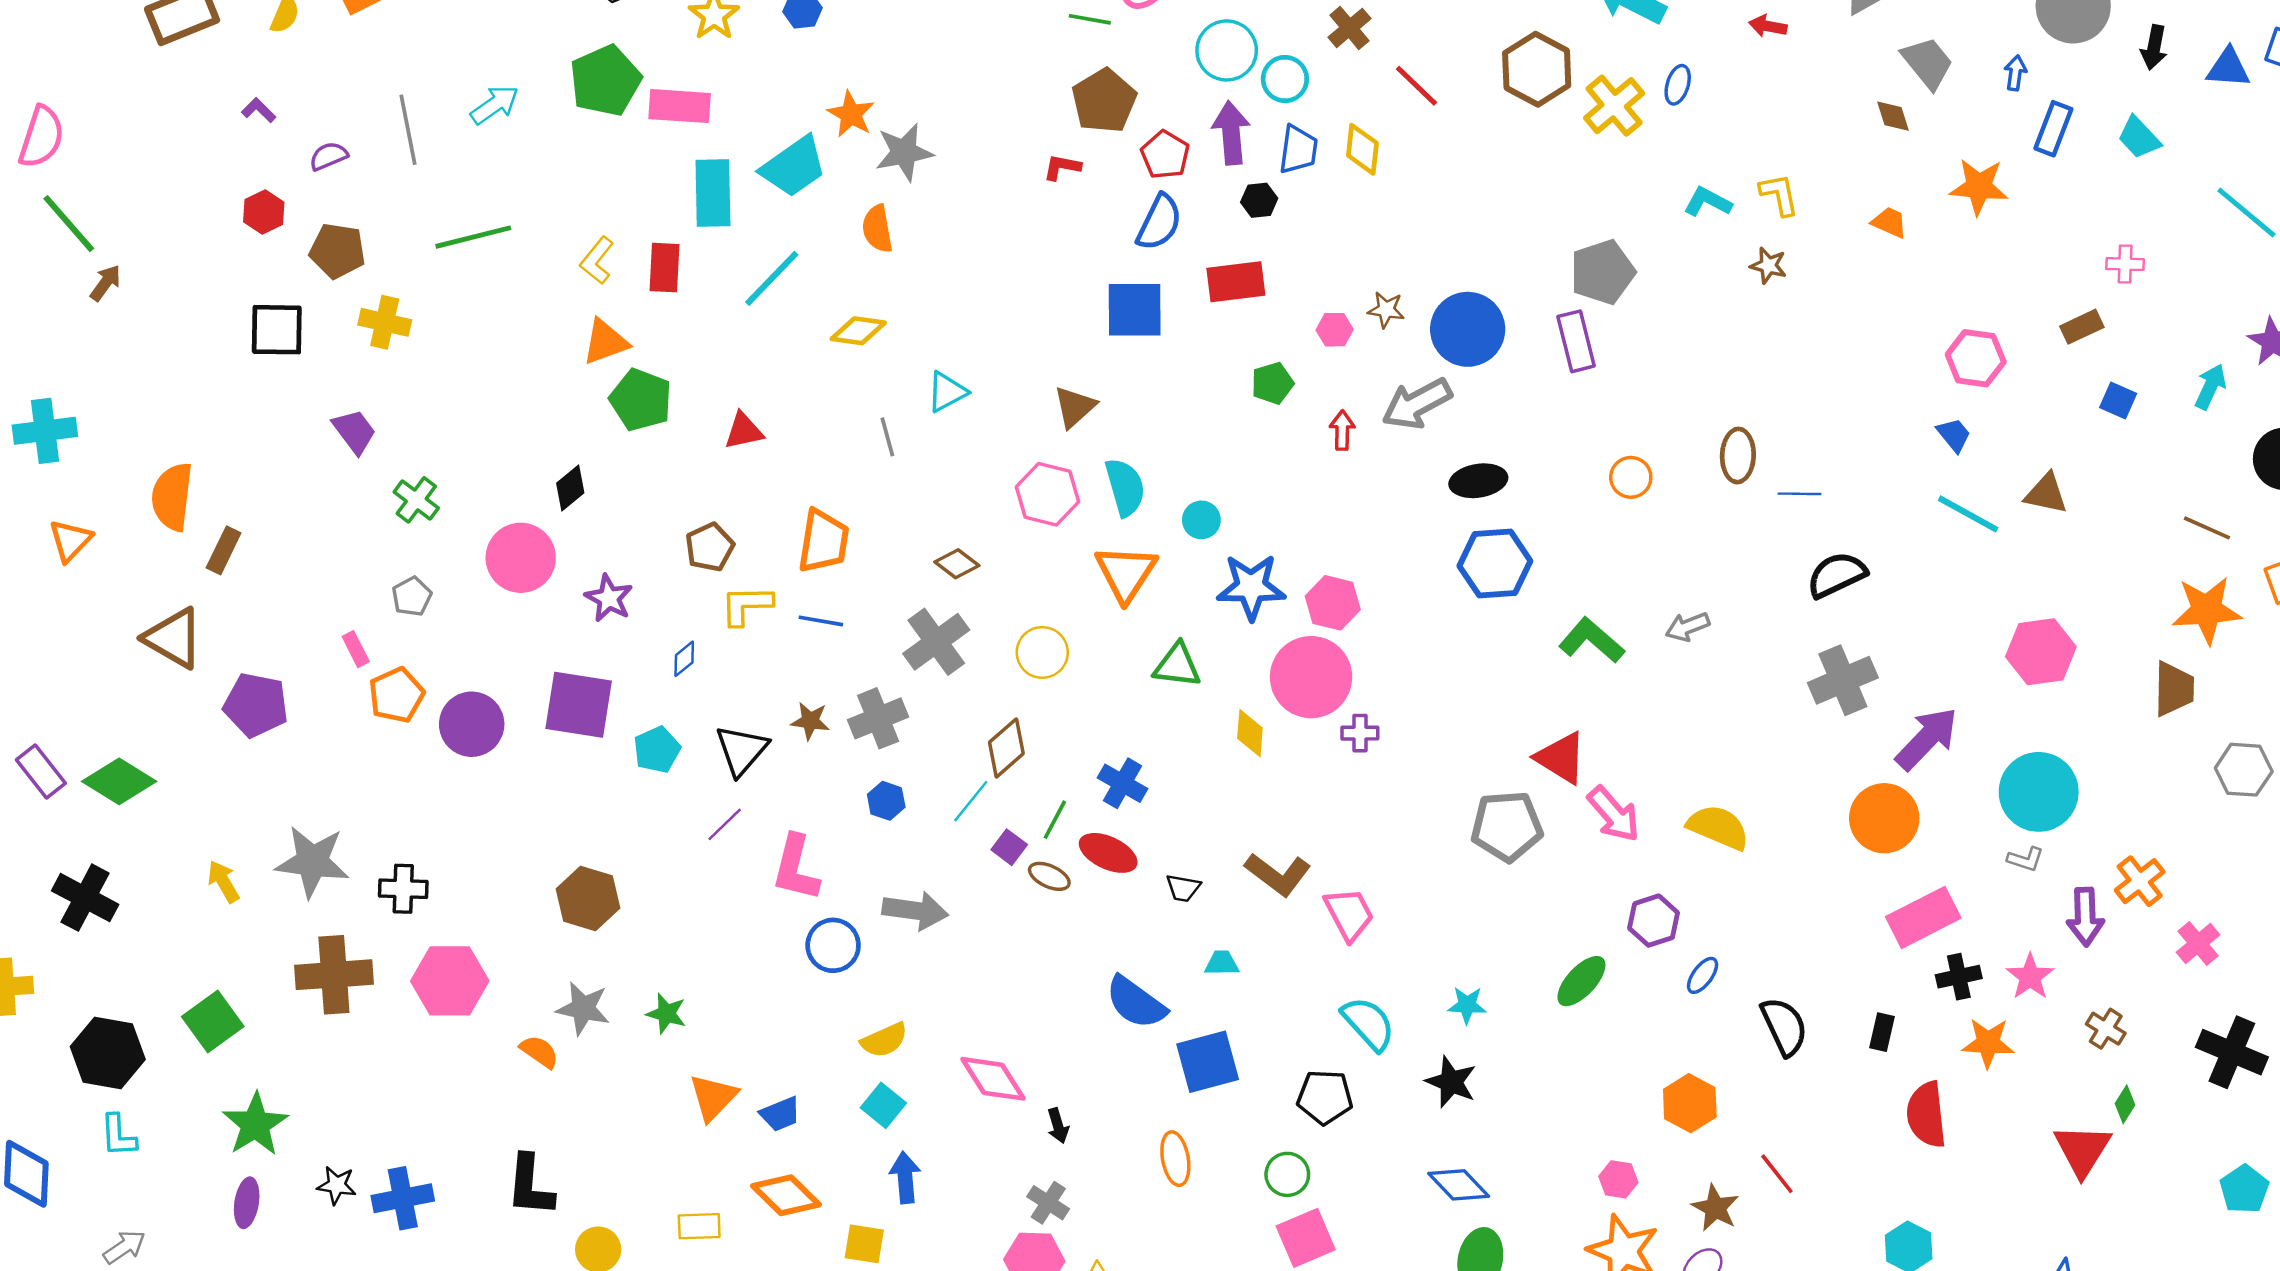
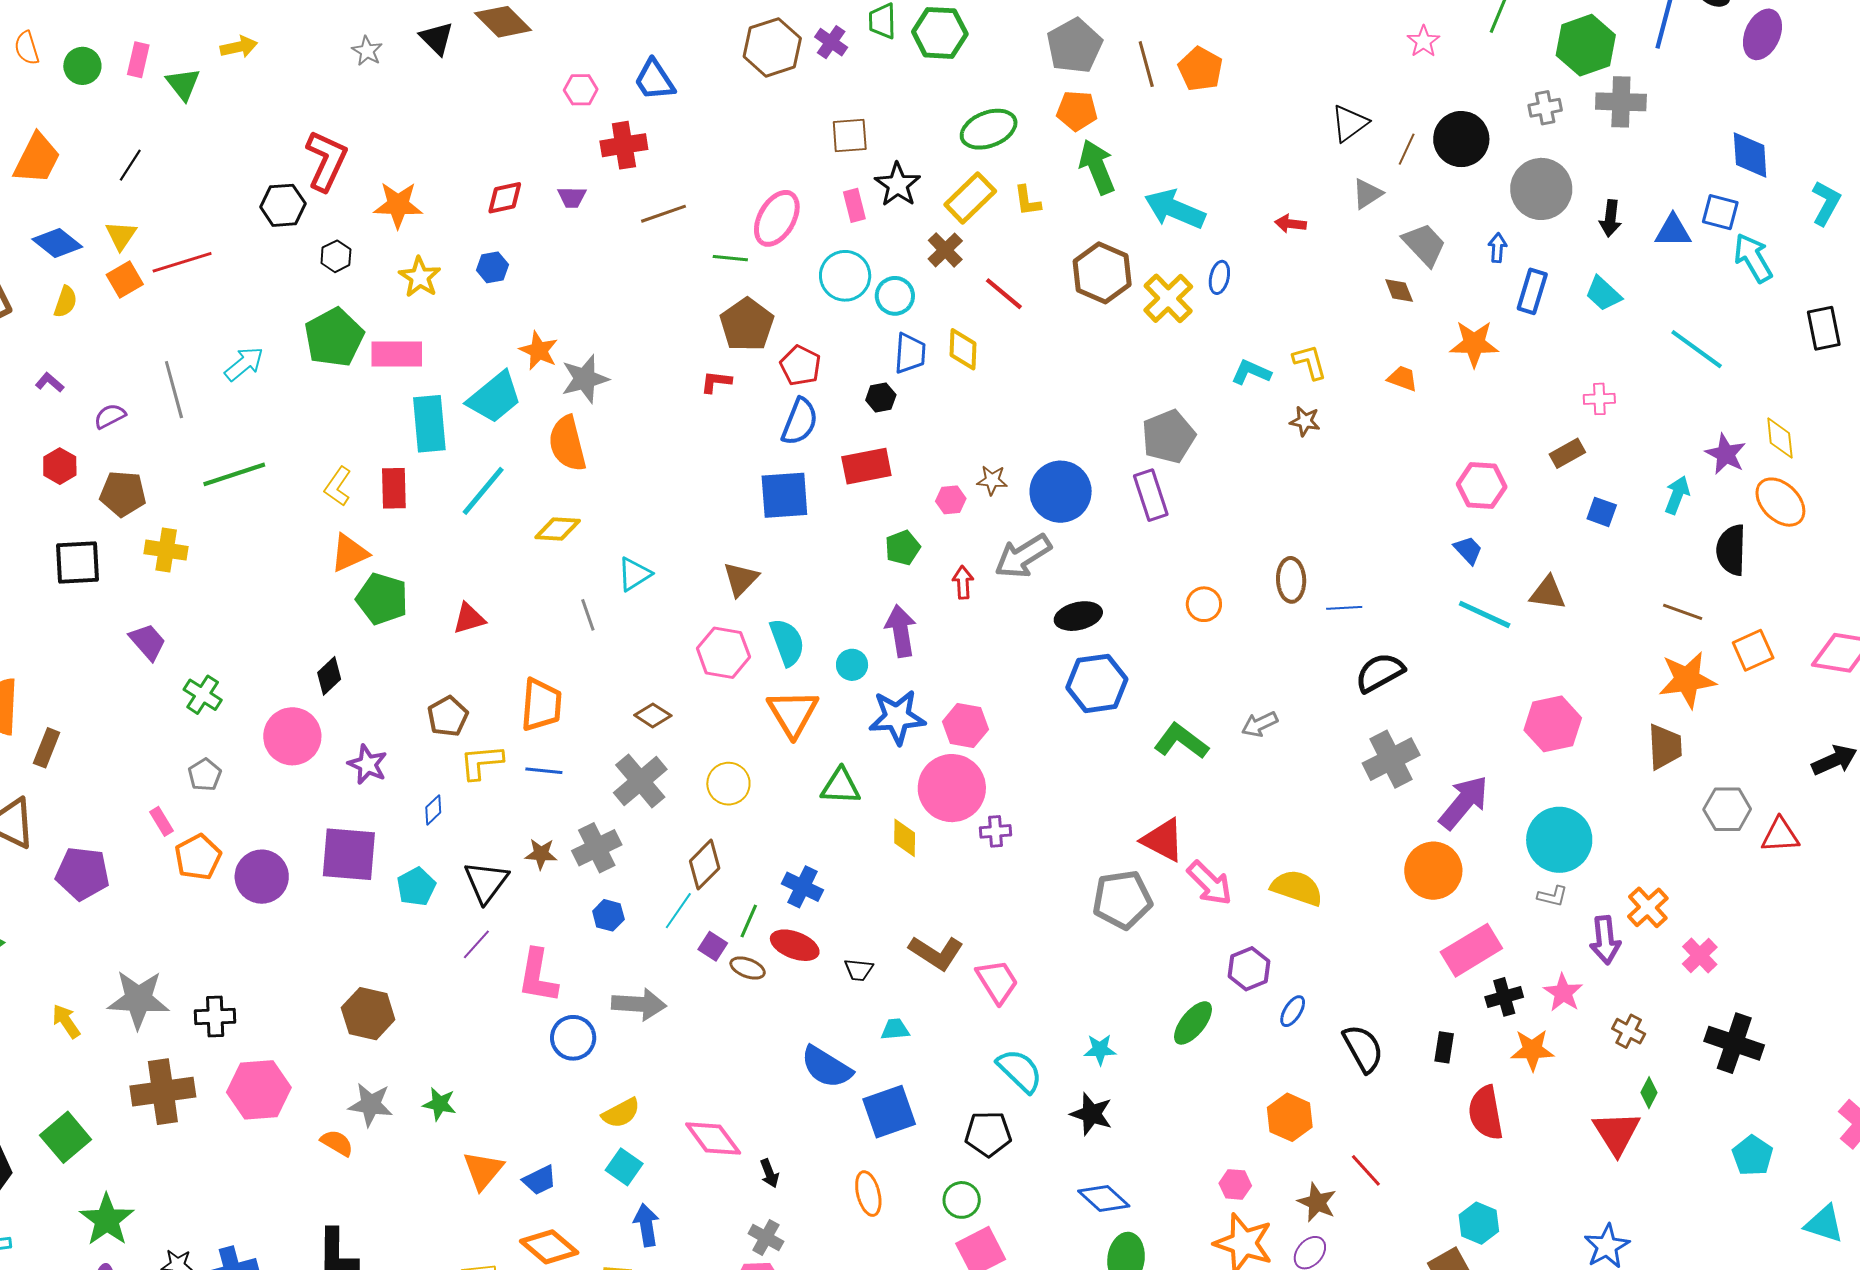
purple arrow: (1231, 133) -> (901, 631), moved
orange semicircle: (877, 229) -> (567, 444), size x1.4

